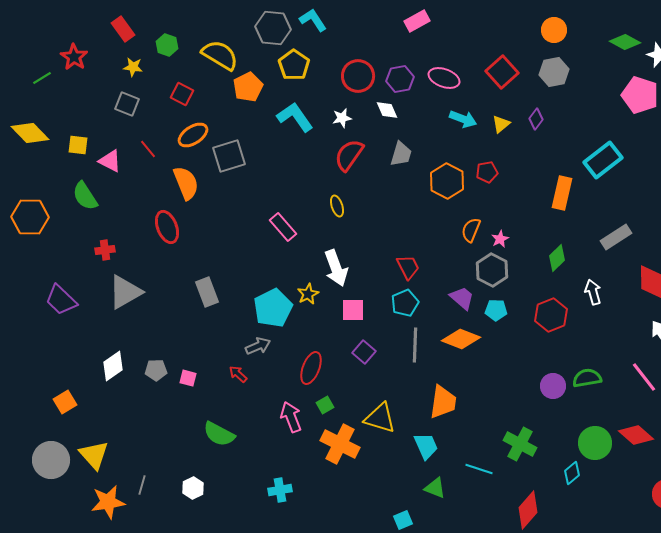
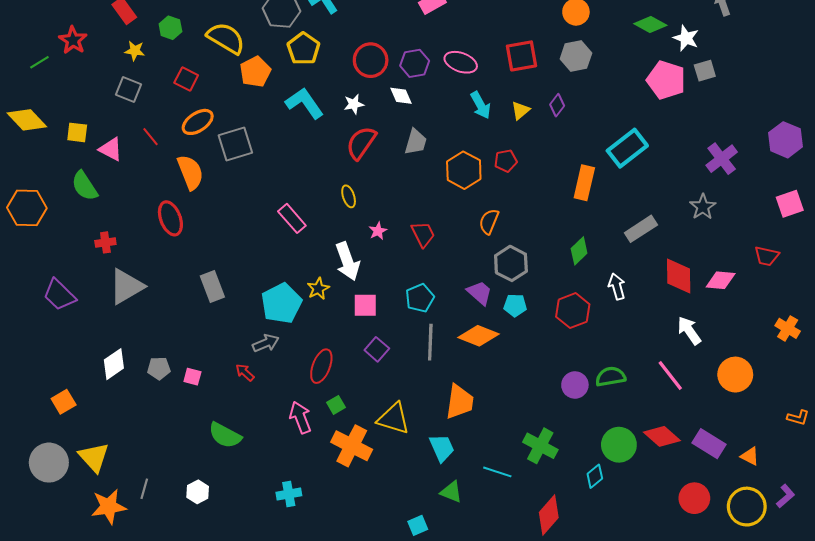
red square: (502, 72) -> (521, 56), turned 32
cyan arrow: (463, 119) -> (481, 105), turned 40
pink star: (500, 239) -> (378, 231), moved
red trapezoid: (408, 267) -> (423, 234), moved

